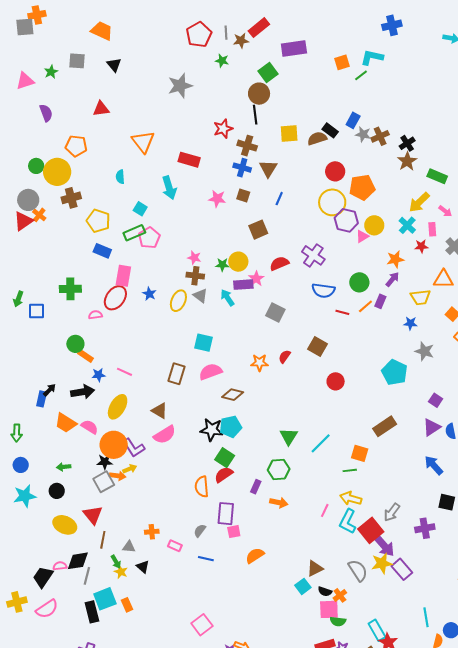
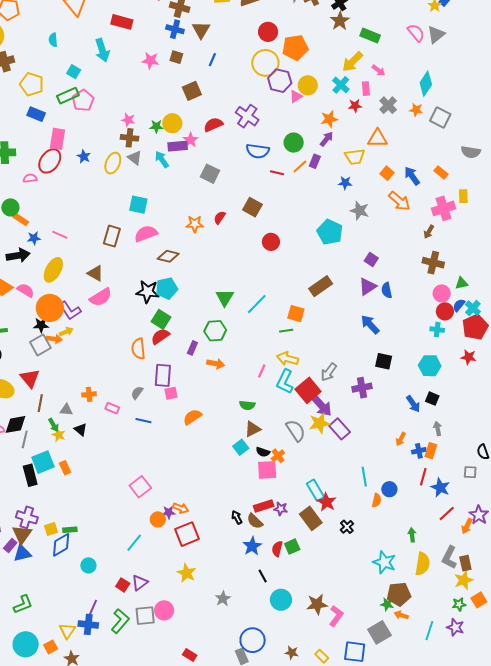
green semicircle: (338, 621) -> (247, 405), moved

